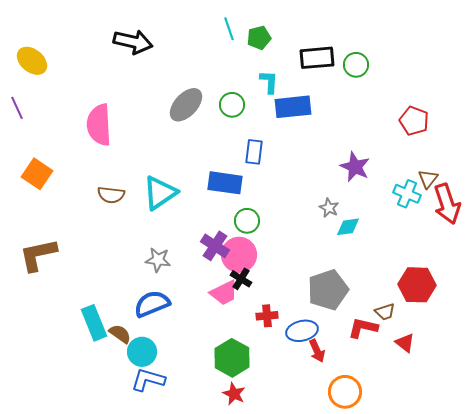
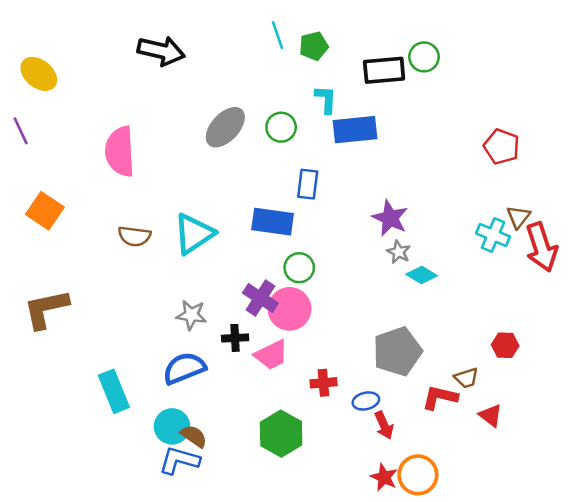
green circle: (356, 65) -> (424, 57), moved
purple star: (355, 167) -> (390, 218), moved
cyan diamond: (348, 227) -> (422, 275), turned 40
black cross: (241, 279) -> (235, 338), moved, turned -35
red hexagon: (417, 285) -> (505, 345), size x0.6
blue ellipse: (302, 331) -> (366, 401), size x0.7
brown semicircle: (120, 334) -> (194, 436), moved
red star: (234, 394) -> (384, 477), moved

